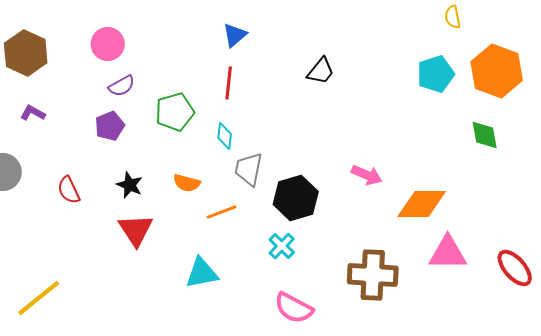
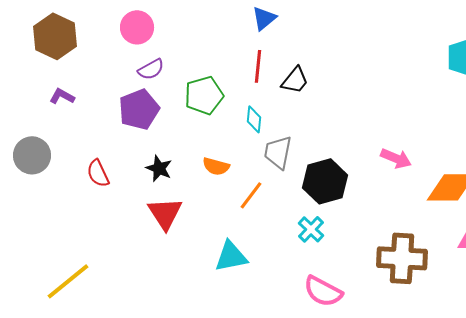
black trapezoid: (321, 71) -> (295, 80), moved
purple pentagon: (110, 126) -> (139, 109), size x1.4
orange line: (222, 212) -> (251, 195), turned -32

